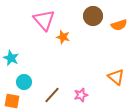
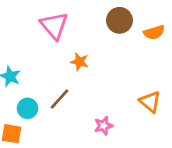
orange star: (63, 37) -> (79, 62), moved
brown line: (52, 95) -> (59, 99), moved

